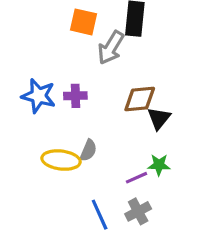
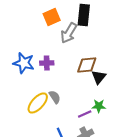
orange square: (83, 22) -> (52, 17), turned -36
gray semicircle: (88, 150) -> (55, 97), turned -56
yellow ellipse: (61, 160) -> (38, 103), turned -55

